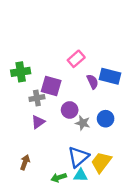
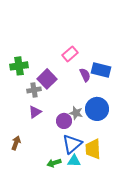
purple square: (51, 86) -> (47, 79), turned 30
purple circle: (70, 110) -> (64, 121), moved
blue circle: (106, 119) -> (97, 109), size x1.5
brown arrow: (25, 162) -> (16, 143), moved
yellow trapezoid: (101, 162) -> (93, 149), turned -40

